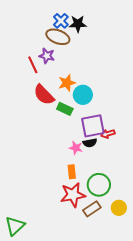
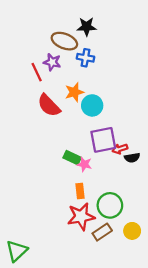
blue cross: (61, 21) -> (85, 58), moved, turned -35
green rectangle: (65, 109) -> (72, 158), moved
black semicircle: (90, 143) -> (132, 158), moved

